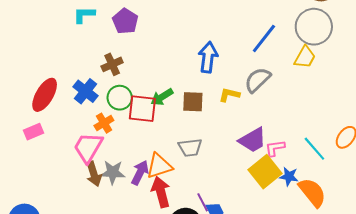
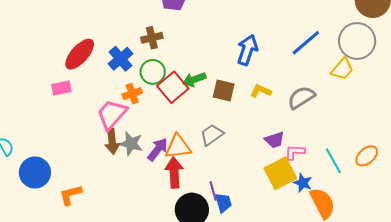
gray semicircle: (258, 80) -> (301, 98), moved
red square: (142, 109) -> (173, 87), turned 32
purple trapezoid: (253, 140) -> (275, 140), size x0.7
gray trapezoid: (190, 148) -> (212, 135), turned 140

